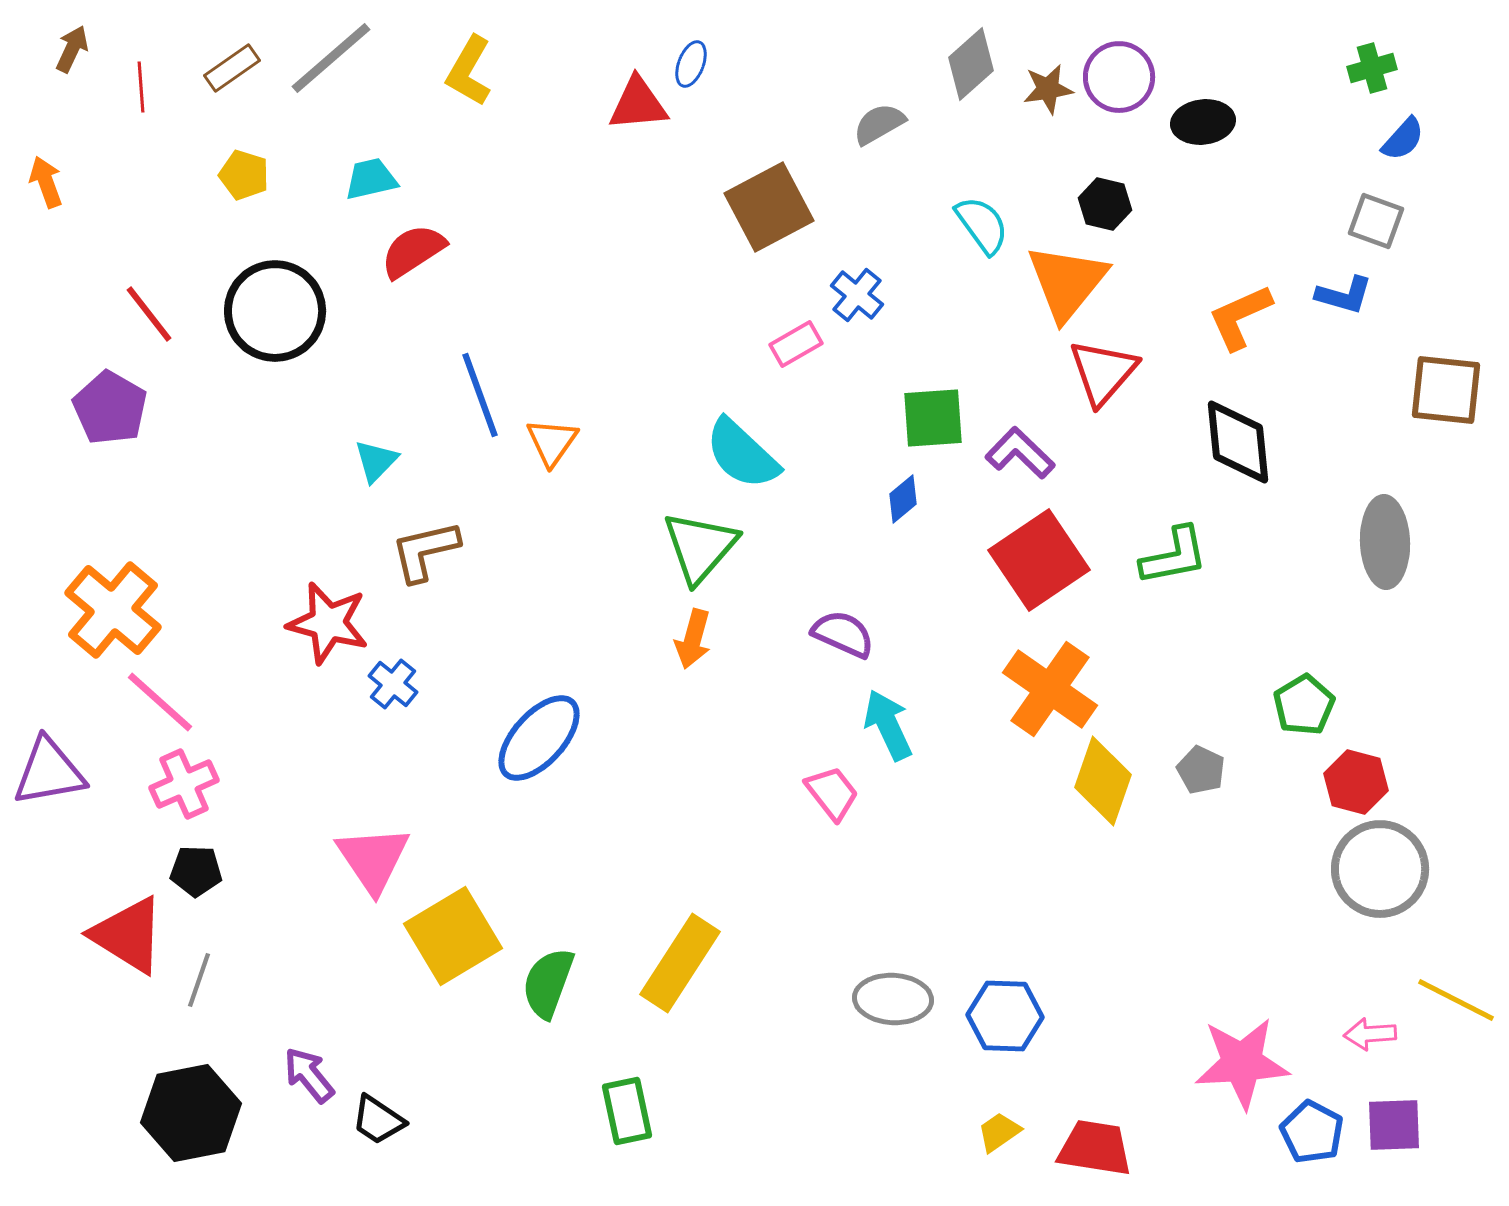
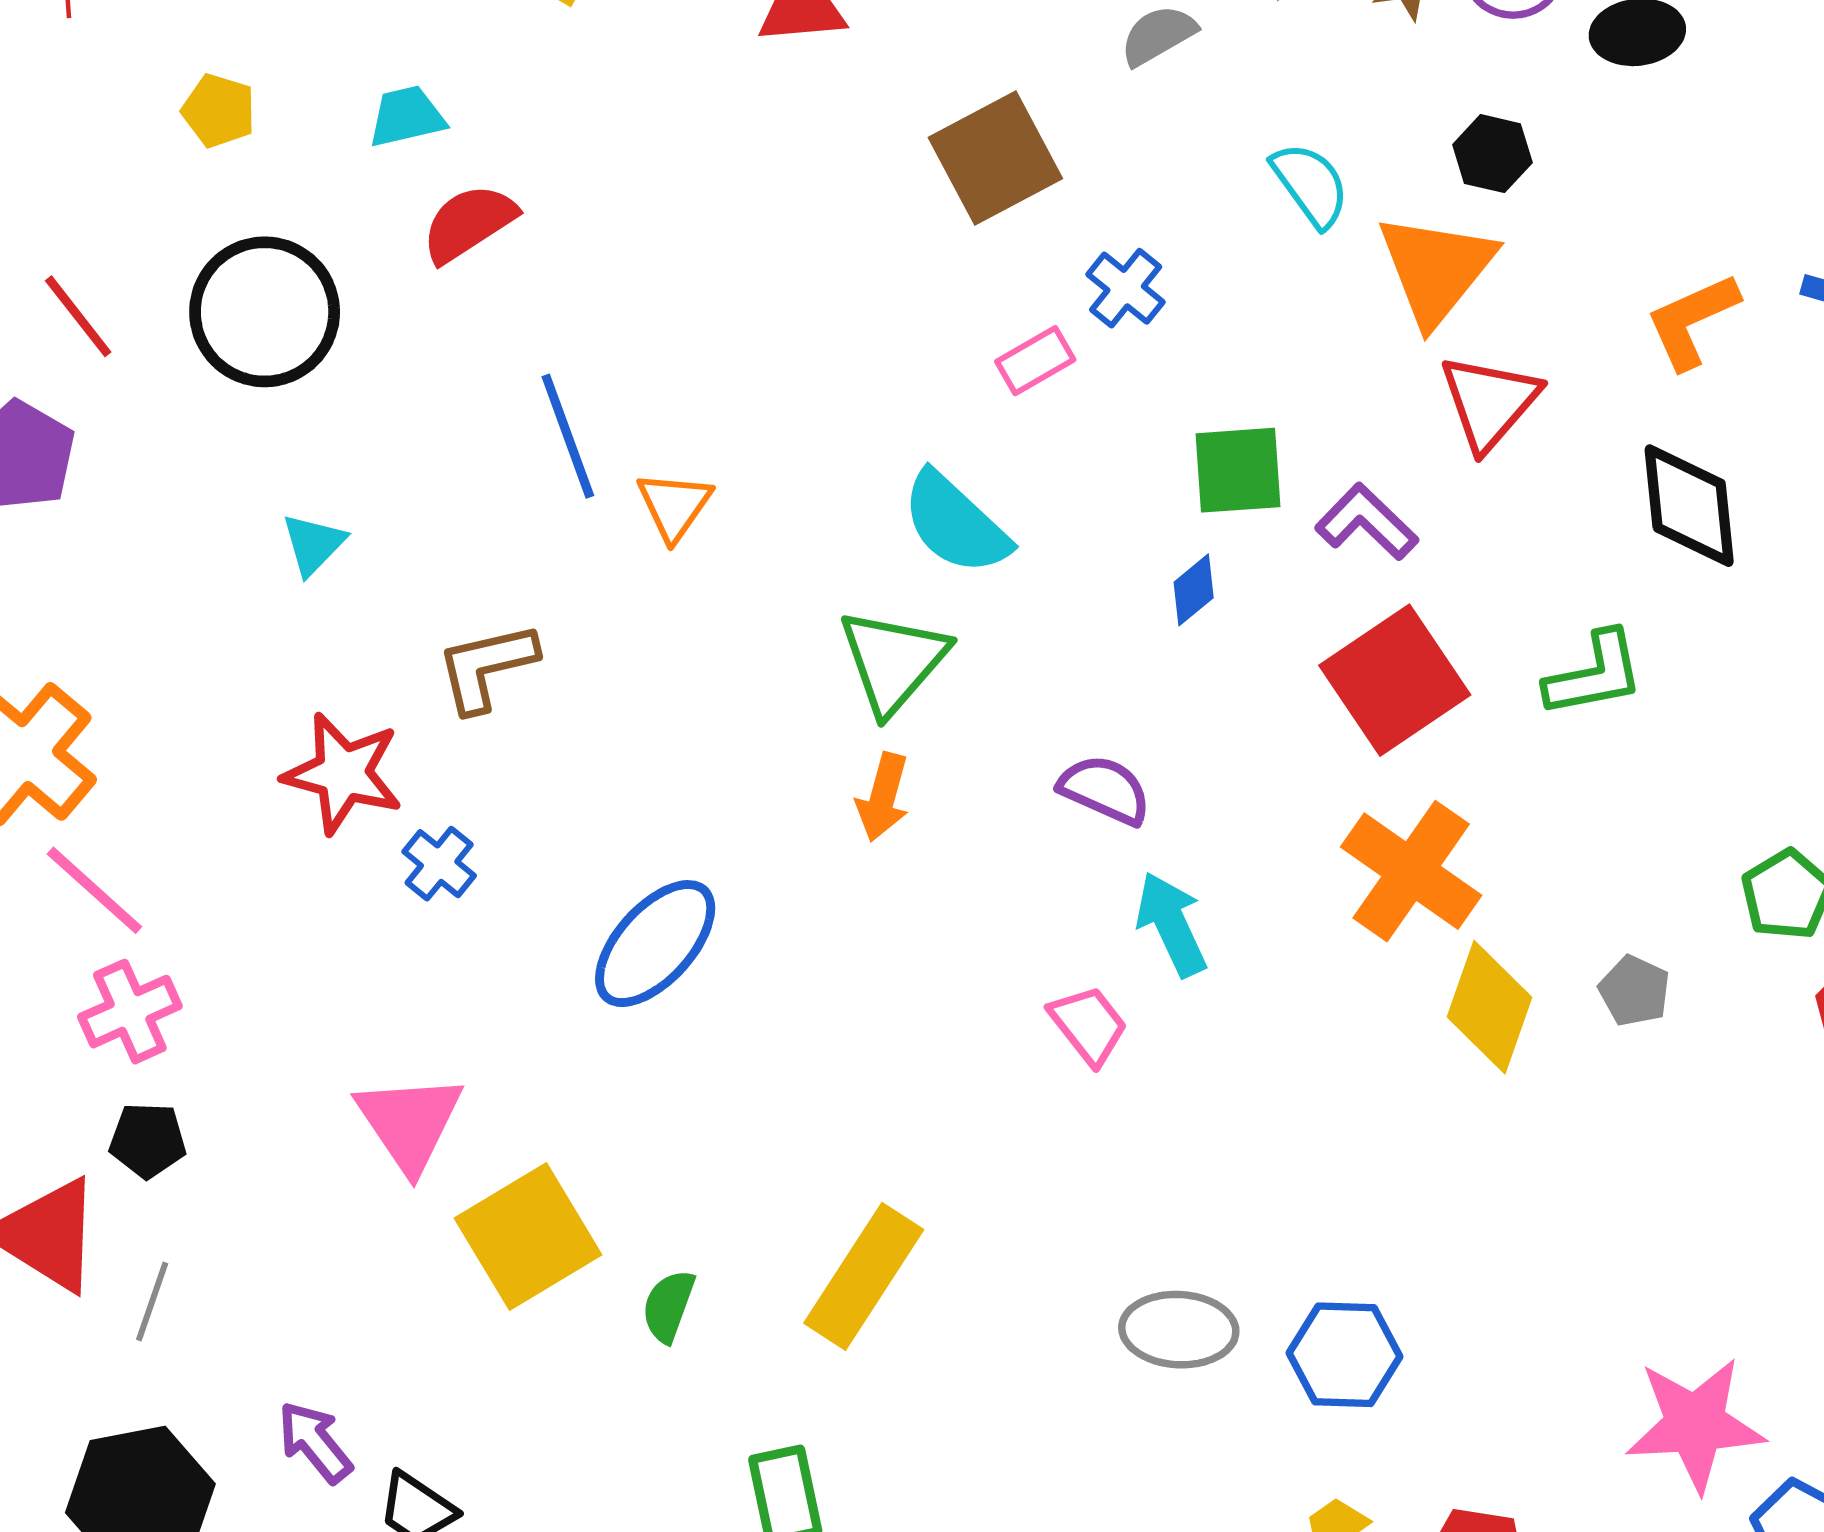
cyan triangle: (376, 461) -> (313, 544), moved
green semicircle: (548, 983) -> (668, 1306), size x0.7

